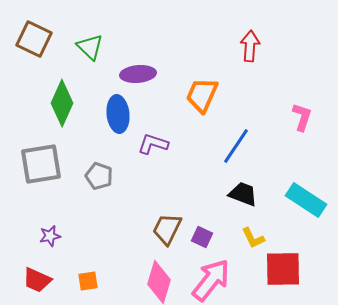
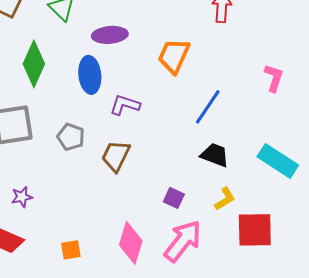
brown trapezoid: (167, 229) -> (116, 156), moved
yellow L-shape: (253, 238) -> (225, 199), turned -95
orange square: (88, 281) -> (71, 250), moved

